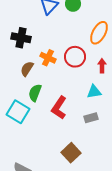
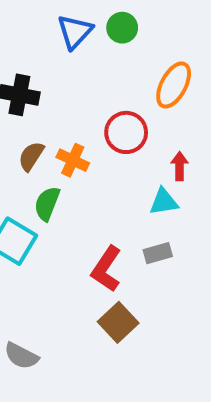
orange cross: (48, 58) -> (73, 160), moved
red arrow: (102, 66) -> (180, 166), moved
red L-shape: (59, 108) -> (106, 269), moved

